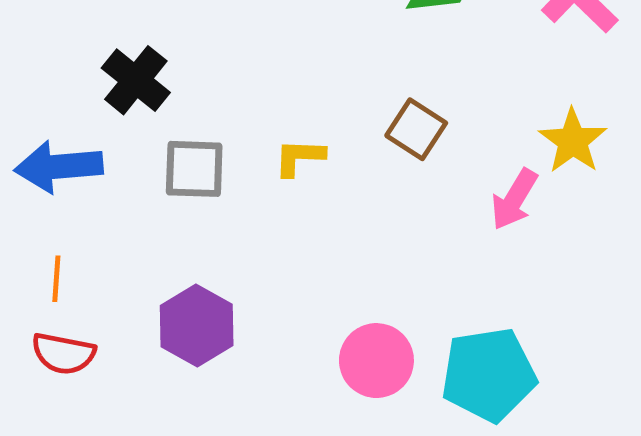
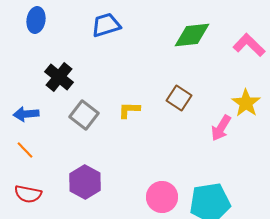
blue arrow: (59, 167) -> (26, 114), size x0.7
gray square: (194, 169) -> (84, 115), turned 36
orange line: (56, 279) -> (25, 150), moved, turned -48

